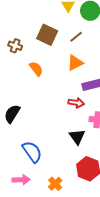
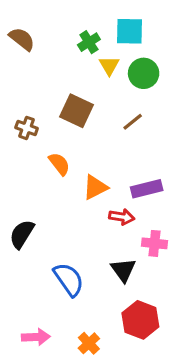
brown line: (76, 37) -> (133, 122), moved
orange triangle: (75, 63) -> (95, 187), moved
blue semicircle: (32, 152) -> (69, 279), moved

